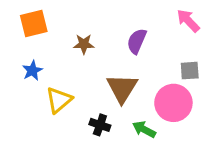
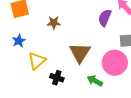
purple semicircle: (137, 41) -> (105, 18), moved
black cross: (100, 125) -> (57, 78), moved

